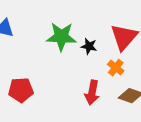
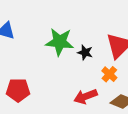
red arrow: (92, 93) -> (86, 97), turned 55

